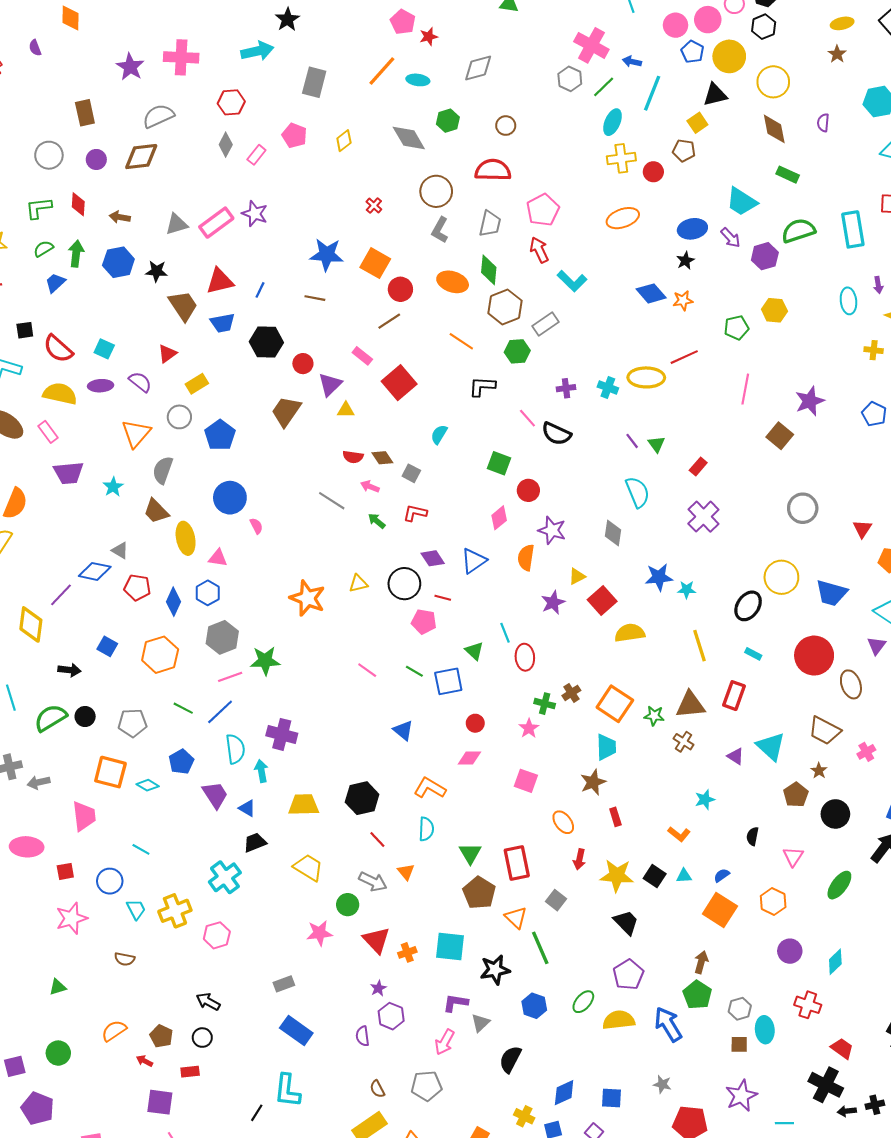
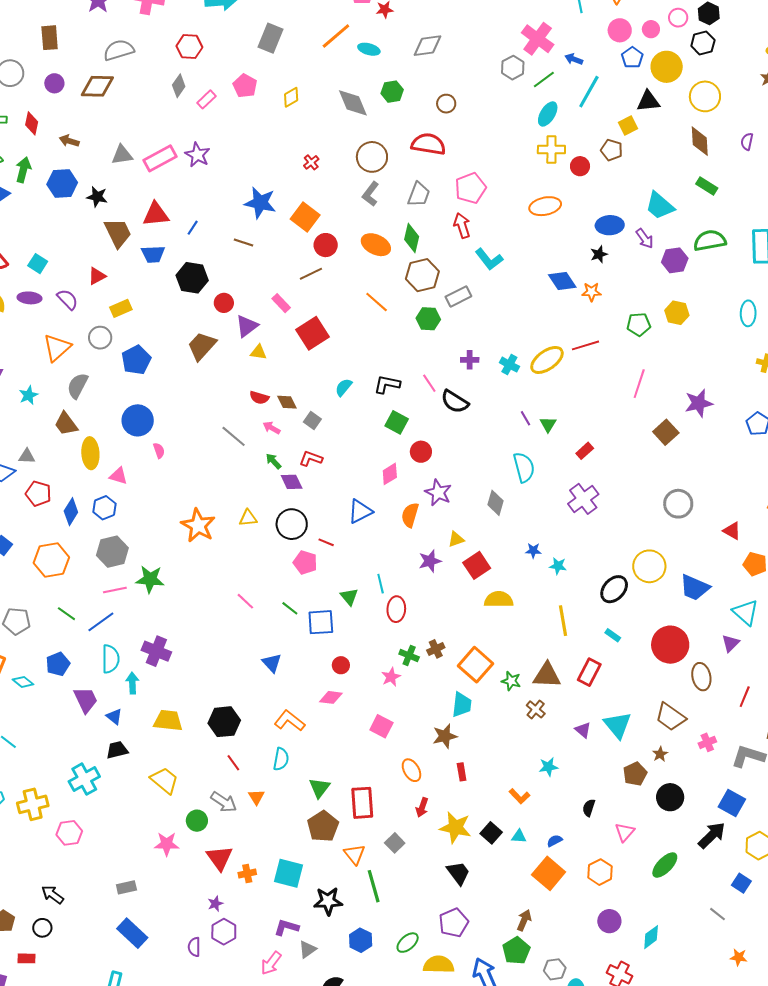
pink circle: (708, 20) -> (651, 29), size x0.7
yellow ellipse: (646, 377) -> (547, 360), turned -44
black L-shape: (482, 386) -> (387, 384), moved
red triangle: (862, 529) -> (732, 531), turned -42
gray triangle: (120, 550) -> (27, 456), turned -36
purple diamond: (433, 558) -> (292, 482), moved
blue star: (659, 577) -> (533, 551), size x0.6

